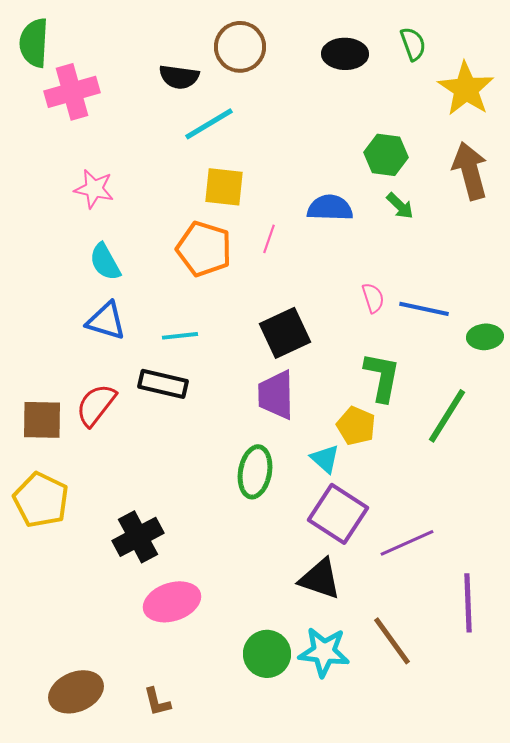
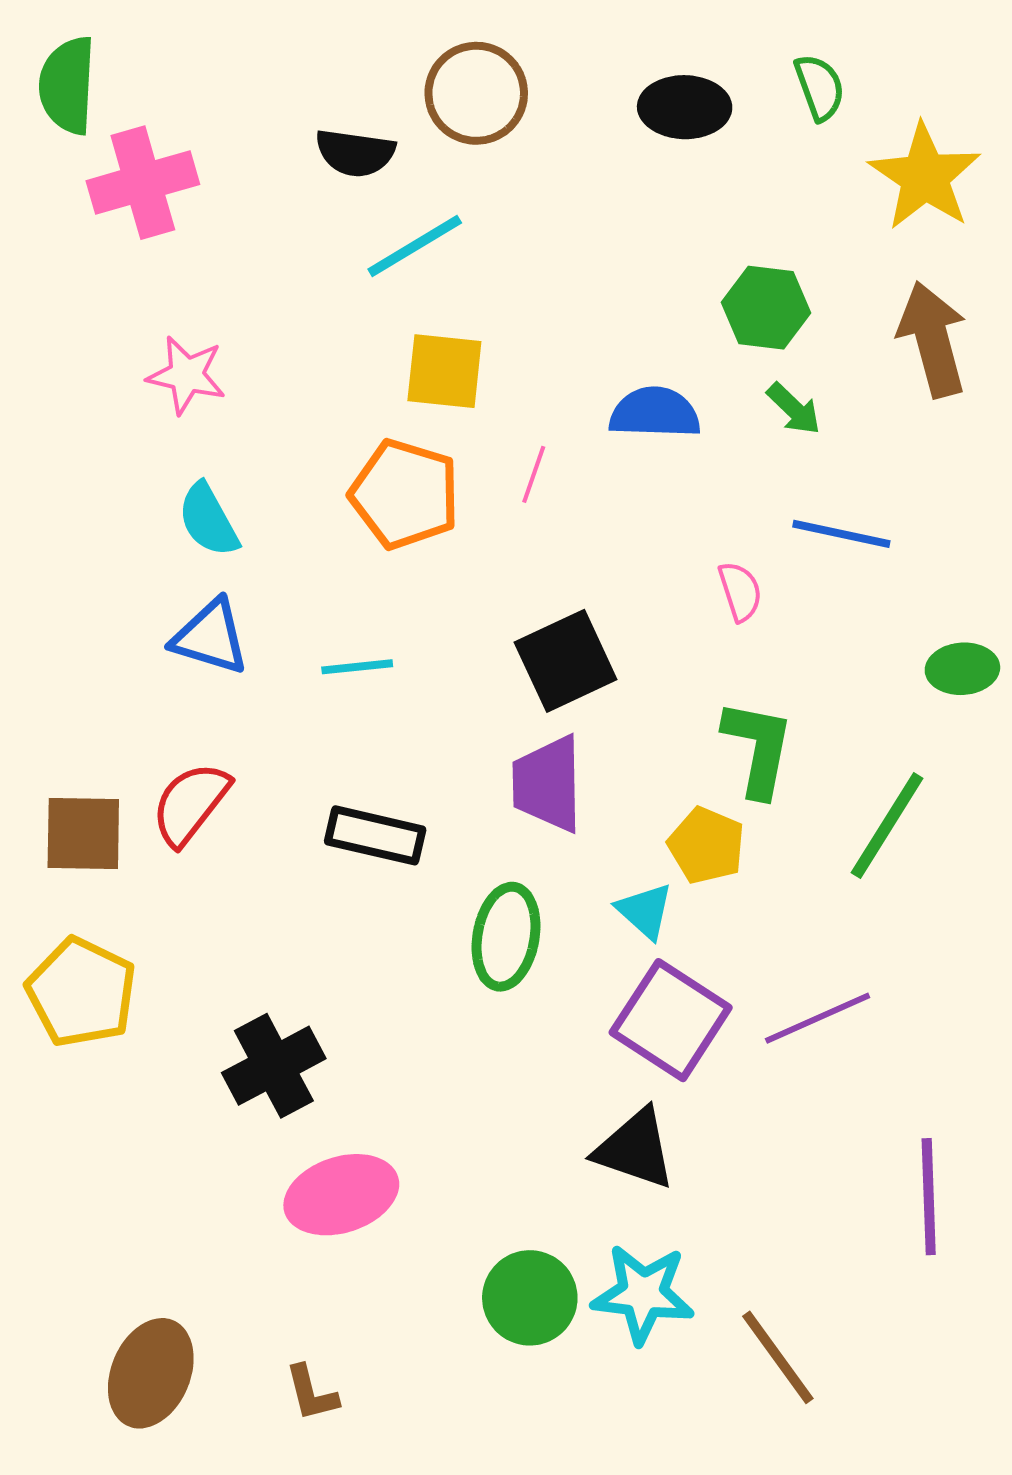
blue line: (424, 309) -> (841, 534), moved
black rectangle: (163, 384) -> (375, 835), moved
purple line: (407, 543) -> (818, 1018), moved
brown line: (392, 641) -> (778, 1357), moved
brown ellipse: (76, 692) -> (151, 1373), turned -44

